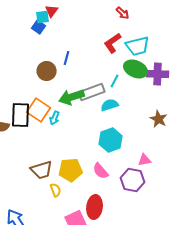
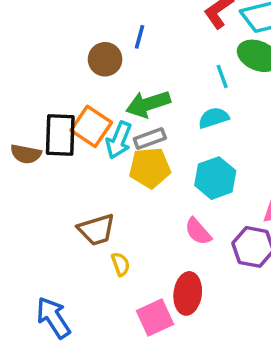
cyan line: (115, 81) -> (222, 76), turned -48
gray rectangle: (92, 92) -> (150, 138), moved, size x0.7
cyan arrow: (55, 118) -> (119, 140), size x1.5
yellow pentagon: (71, 170) -> (150, 168), moved

